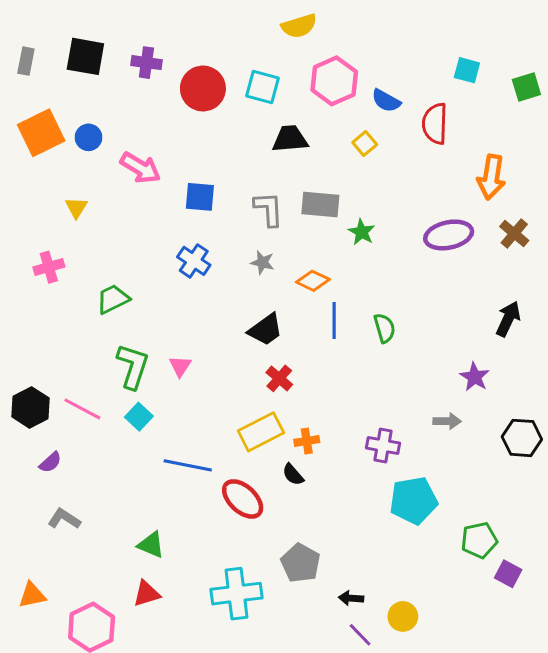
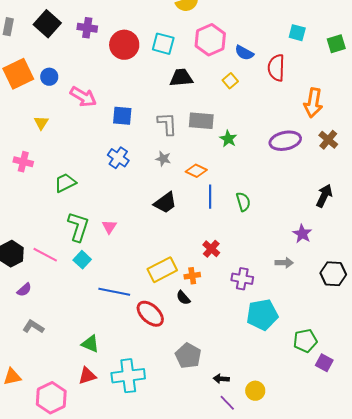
black square: (85, 56) -> (47, 24), turned 32
pink cross: (49, 267) -> (23, 162), turned 30
red cross: (279, 378) -> (211, 249), moved
cyan cross: (237, 594) -> (128, 376), moved

